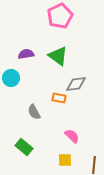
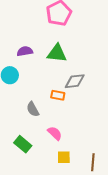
green triangle: (58, 56) -> (57, 53), turned -30
pink semicircle: (72, 136) -> (55, 133), moved

